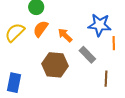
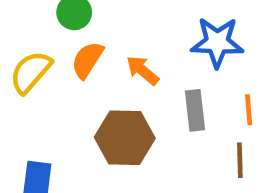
orange line: (114, 43) -> (249, 110), moved
gray rectangle: (87, 55) -> (195, 110), turned 42

